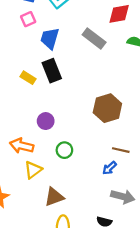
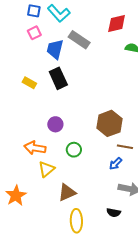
gray rectangle: (94, 39) -> (79, 40), moved
yellow rectangle: (28, 78) -> (29, 83), moved
brown hexagon: (107, 108) -> (109, 123), moved

